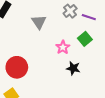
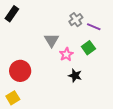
gray triangle: (39, 22) -> (52, 40), moved

